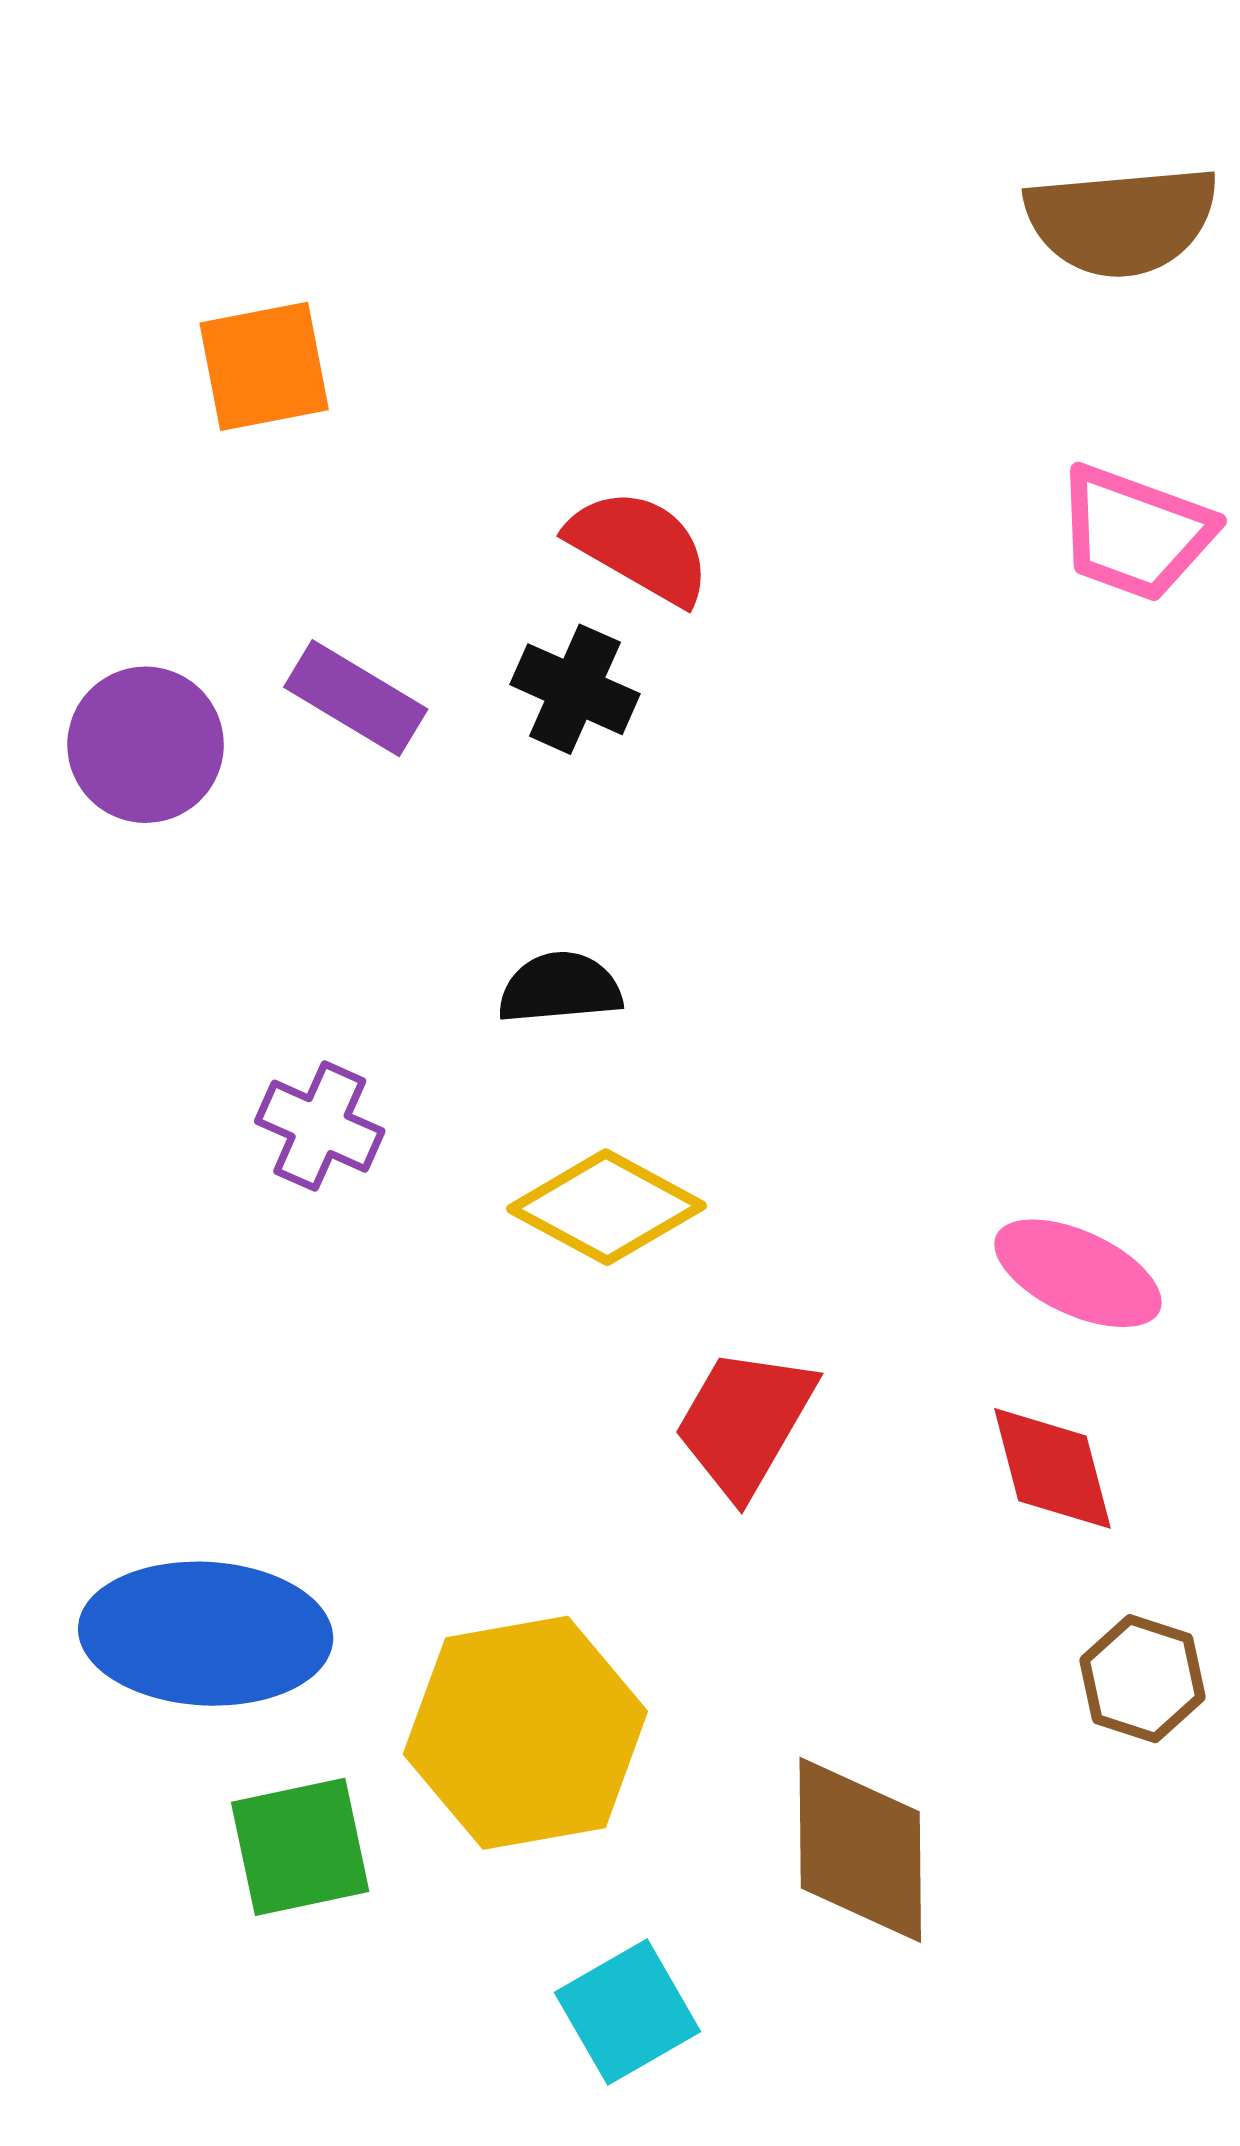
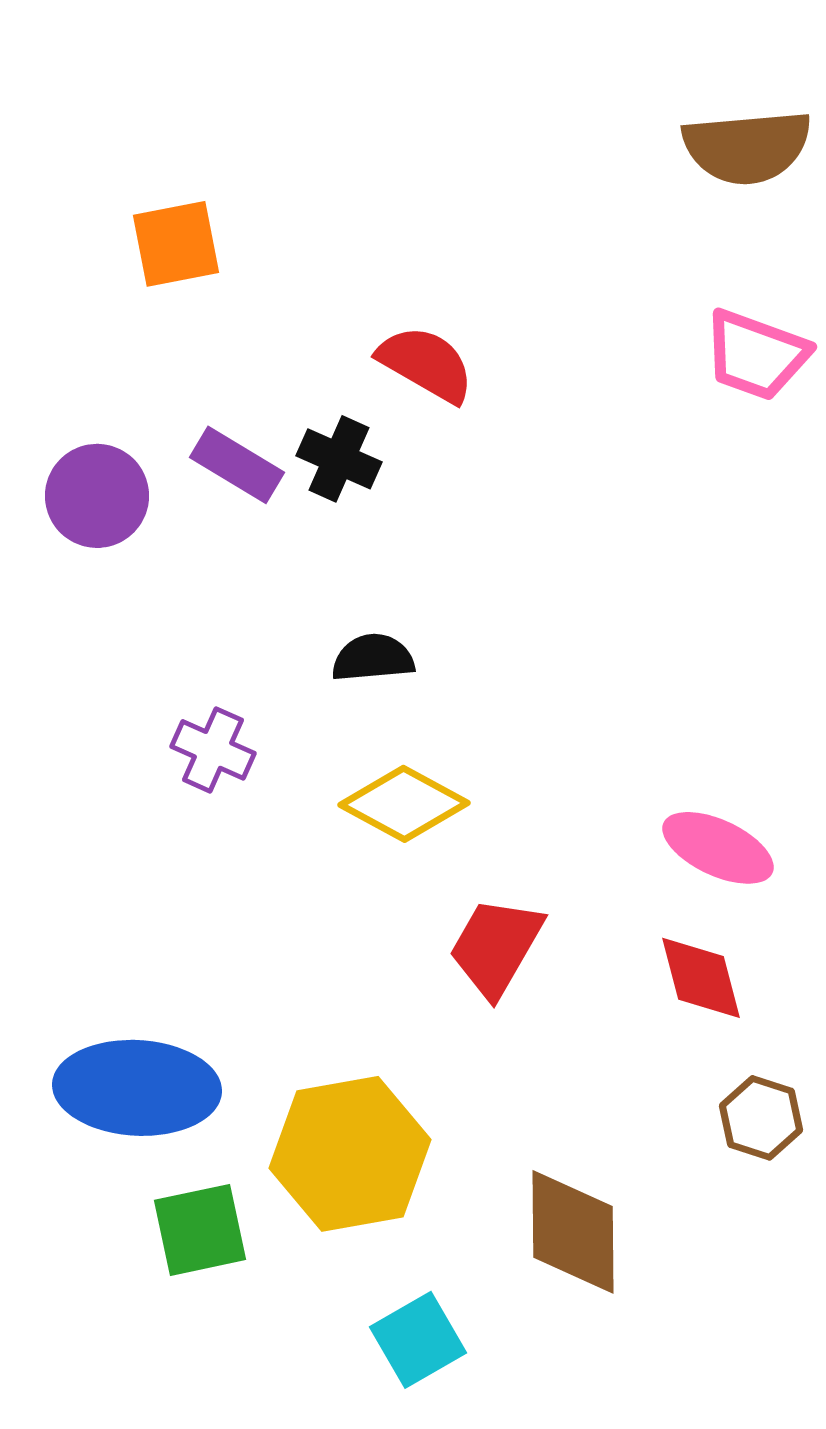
black cross: (575, 689) -> (339, 459), moved

